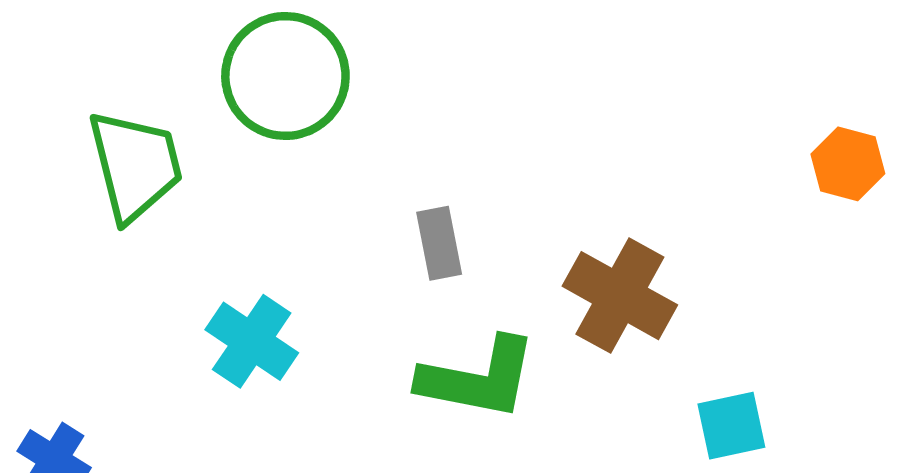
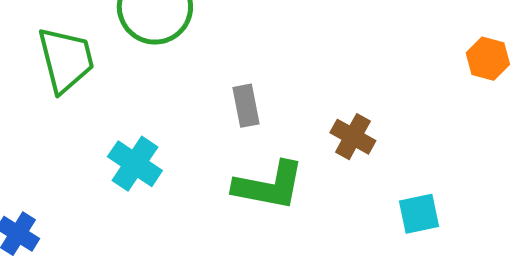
brown cross: (620, 296) -> (353, 137), size x0.7

